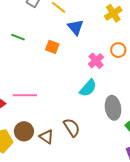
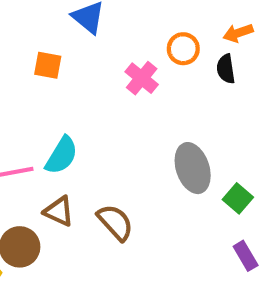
cyan semicircle: (88, 88) -> (62, 155), moved
brown triangle: (46, 137) -> (59, 211), moved

